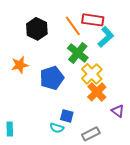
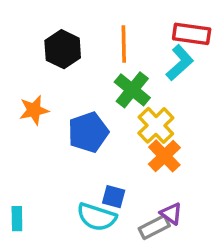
red rectangle: (93, 20) -> (192, 34), moved
orange line: (73, 26) -> (124, 44), turned 35
purple triangle: (118, 111) -> (171, 214), moved
cyan semicircle: (57, 128) -> (97, 217), size x1.6

